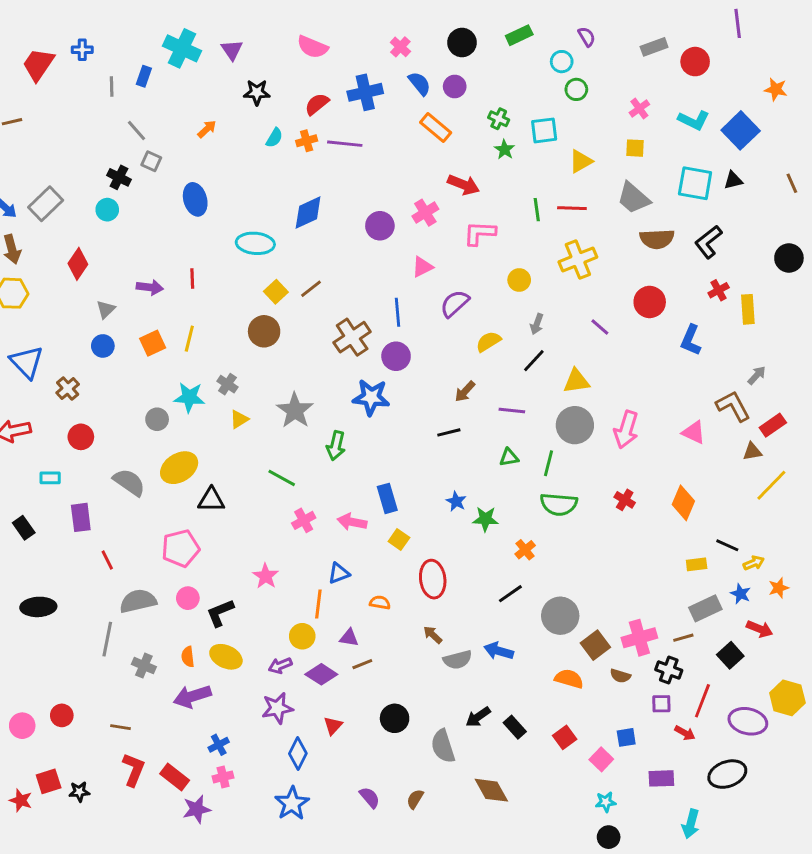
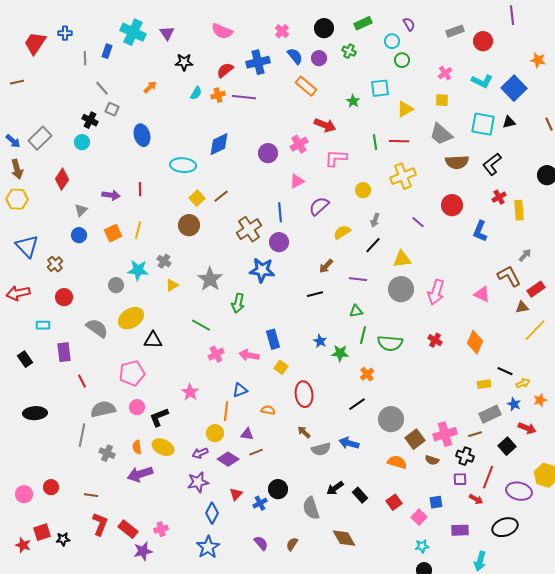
green cross: (499, 119) -> (349, 51), moved
green line: (548, 463) -> (363, 335), moved
blue cross: (219, 745) -> (260, 503), moved

